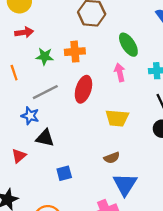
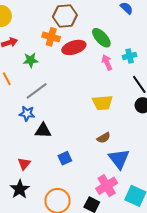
orange cross: (75, 52) -> (51, 37), moved, turned 30
pink arrow: (120, 72) -> (107, 62), moved
red ellipse: (83, 89) -> (74, 47), moved, turned 65
red triangle: (19, 156) -> (24, 164), moved

